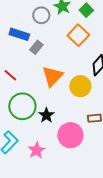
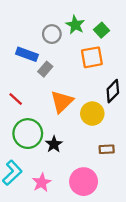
orange square: (78, 35) -> (92, 57), turned 35
pink circle: (70, 135) -> (84, 182), moved

